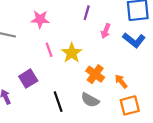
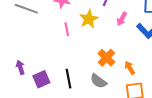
yellow star: (72, 53) -> (89, 19), moved
purple square: (28, 79) -> (41, 79), moved

